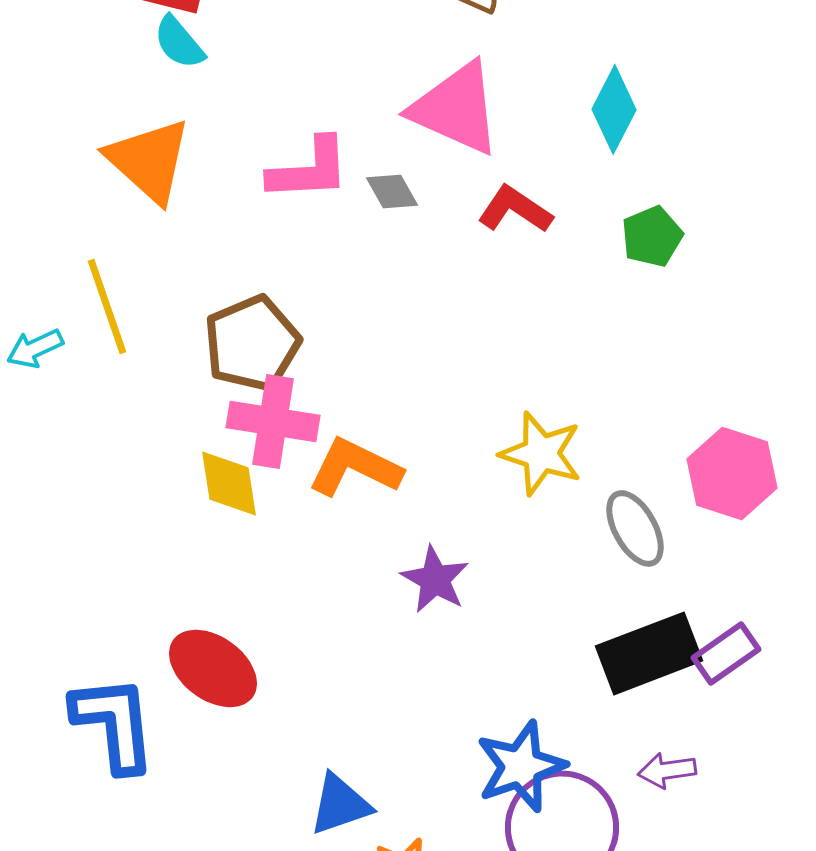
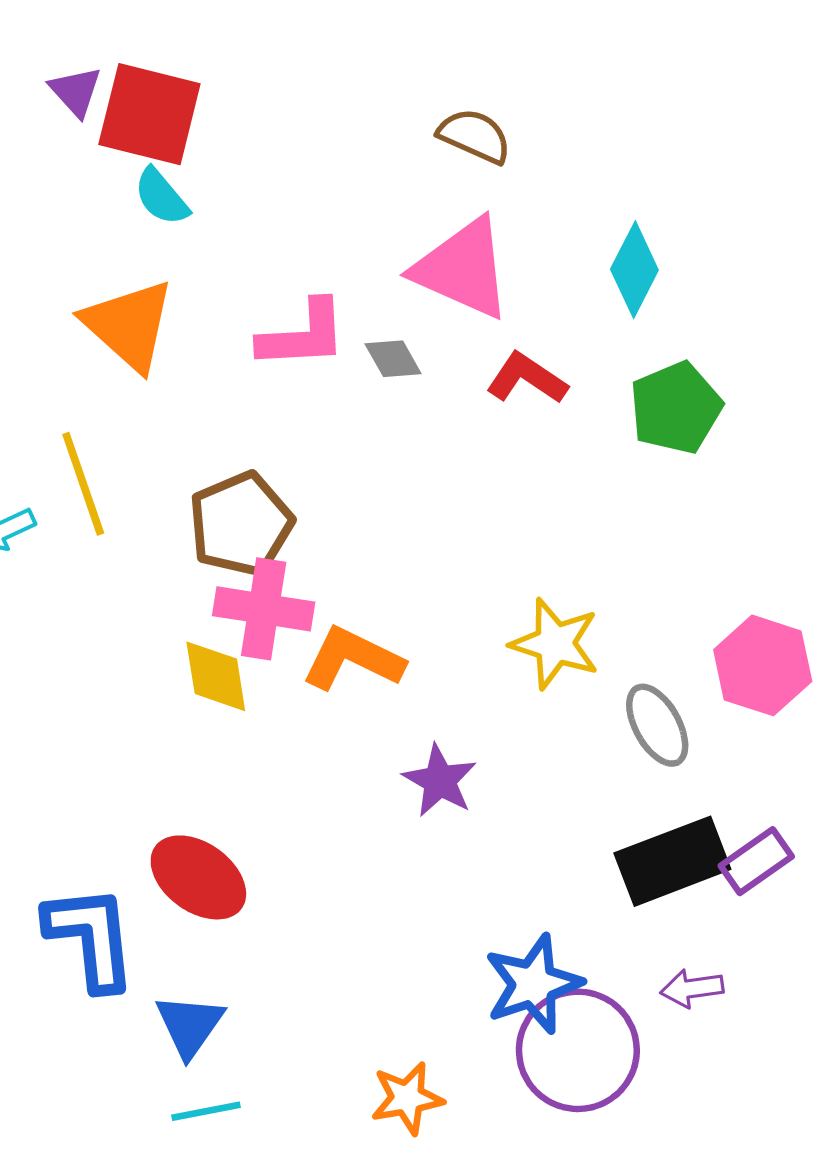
green pentagon: (652, 236) -> (676, 408), size x1.4
blue triangle: (340, 804) -> (190, 1025), moved, turned -36

